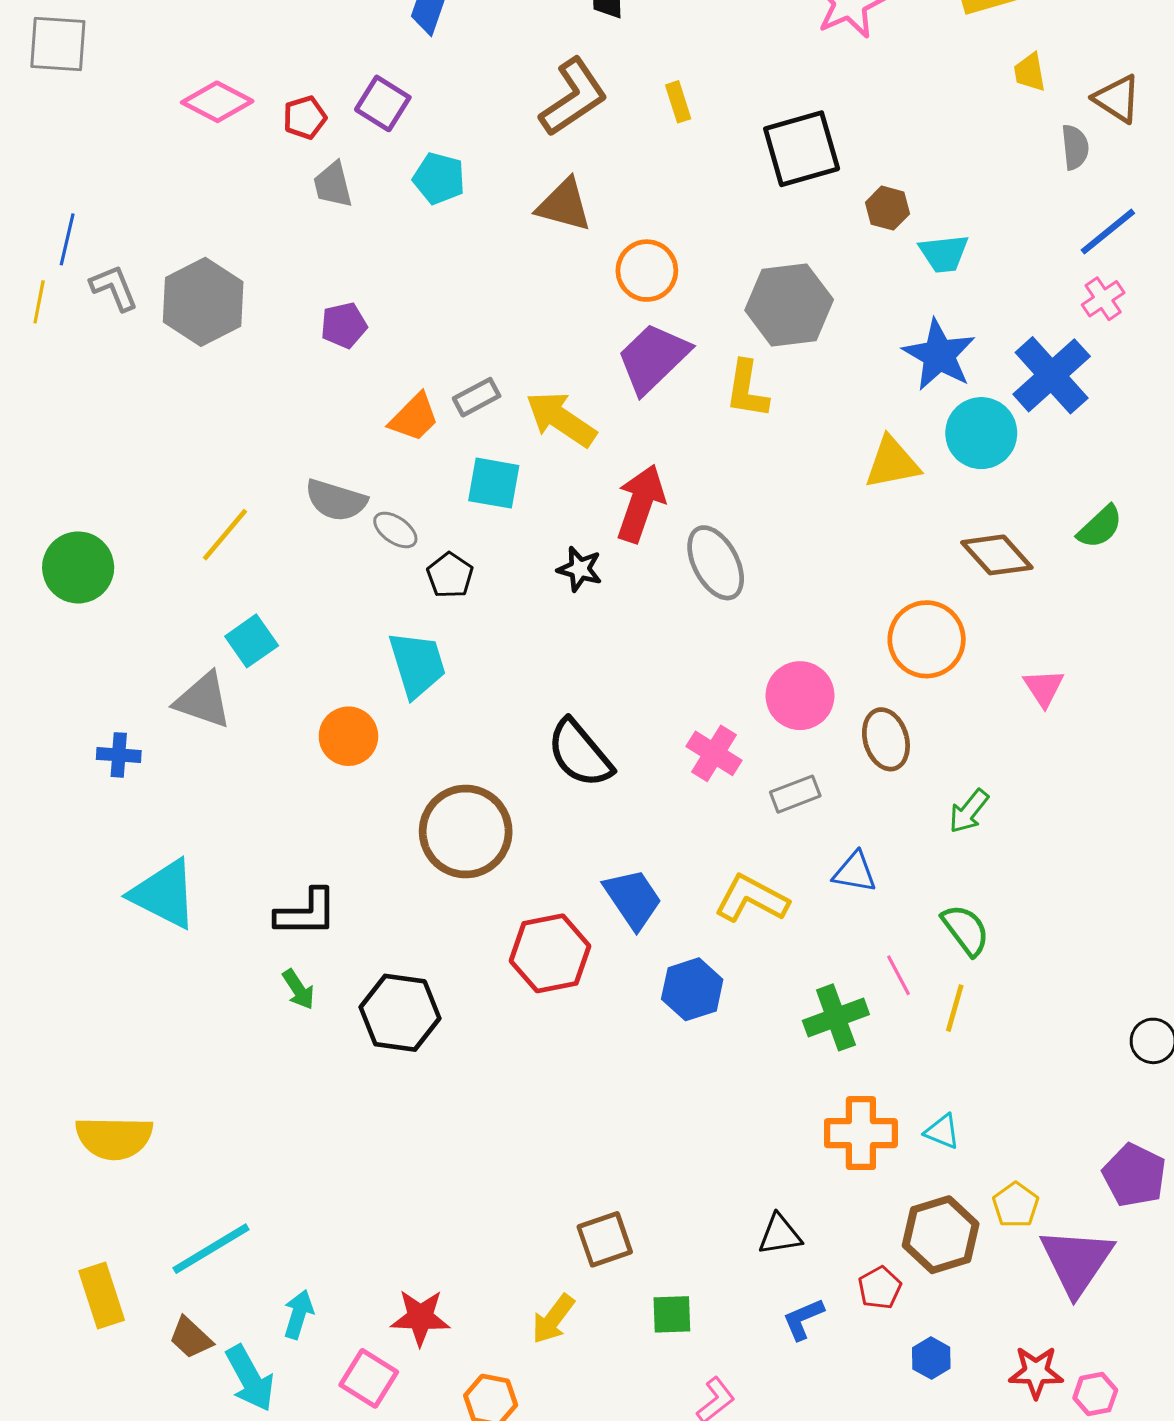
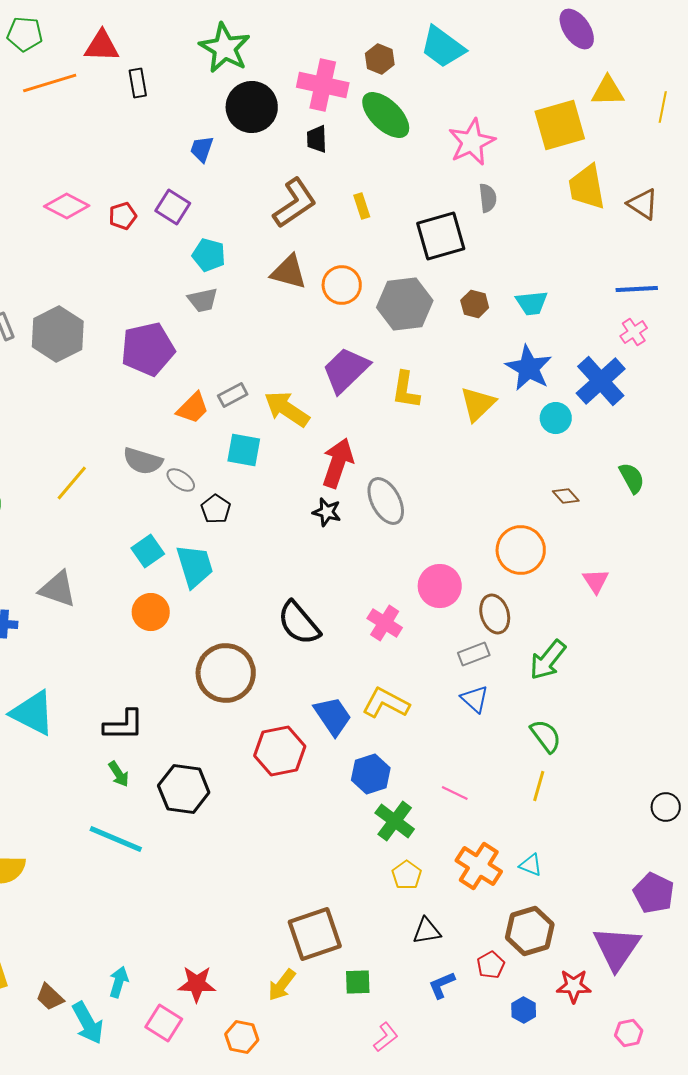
yellow trapezoid: (1030, 72) -> (587, 187), size x1.8
gray semicircle: (1075, 147) -> (488, 198), moved
gray trapezoid: (333, 185) -> (203, 300), moved, turned -88
brown hexagon: (888, 208) -> (475, 304), moved
blue line: (1108, 232) -> (637, 289), turned 36
orange circle: (647, 271) -> (342, 285), moved
gray hexagon: (789, 305) -> (405, 304), moved
purple pentagon: (344, 325) -> (148, 349), size x1.8
cyan circle: (981, 433) -> (556, 418), size x0.7
yellow triangle: (892, 463) -> (478, 404), moved, turned -33
green semicircle: (1100, 527) -> (632, 478), turned -76
brown diamond: (997, 555) -> (566, 496), size x0.6
black star: (580, 569) -> (327, 512), moved
cyan square: (252, 641) -> (148, 551), moved
gray rectangle: (795, 794) -> (474, 654), moved
green arrow: (969, 811) -> (548, 660), size x1.4
blue triangle: (855, 872) -> (475, 699), turned 32
yellow L-shape: (752, 899) -> (386, 703), moved
pink line: (898, 975) -> (455, 793), moved, turned -36
green cross: (836, 1017) -> (395, 821), moved, turned -33
orange cross: (861, 1133) -> (479, 866), turned 33
yellow pentagon: (1016, 1205) -> (407, 875), moved
brown square: (605, 1239) -> (315, 934), size x1.5
cyan line: (211, 1249) -> (116, 839), moved, turned 54
red star: (1036, 1372) -> (574, 986), moved

